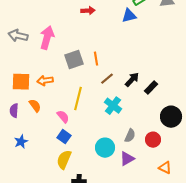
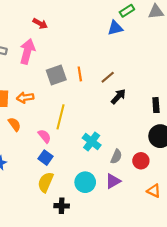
red arrow: (88, 11) -> (40, 24), moved, turned 32
brown line: (107, 79) -> (108, 77), moved
black rectangle: (151, 88) -> (156, 105), moved, turned -48
cyan cross: (113, 106) -> (92, 141), moved
cyan circle: (105, 148) -> (85, 182), moved

